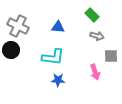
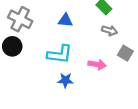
gray square: (111, 56) -> (125, 53), turned 32
pink arrow: (95, 72) -> (97, 64), moved, turned -63

